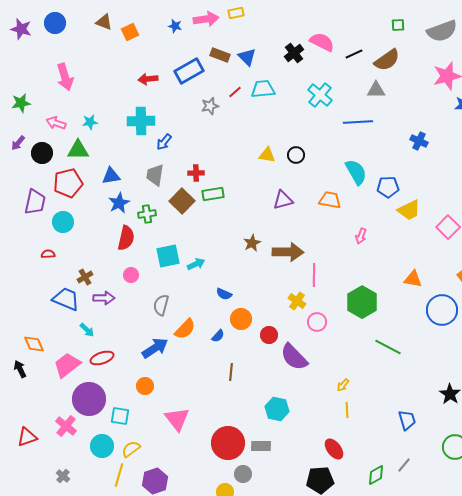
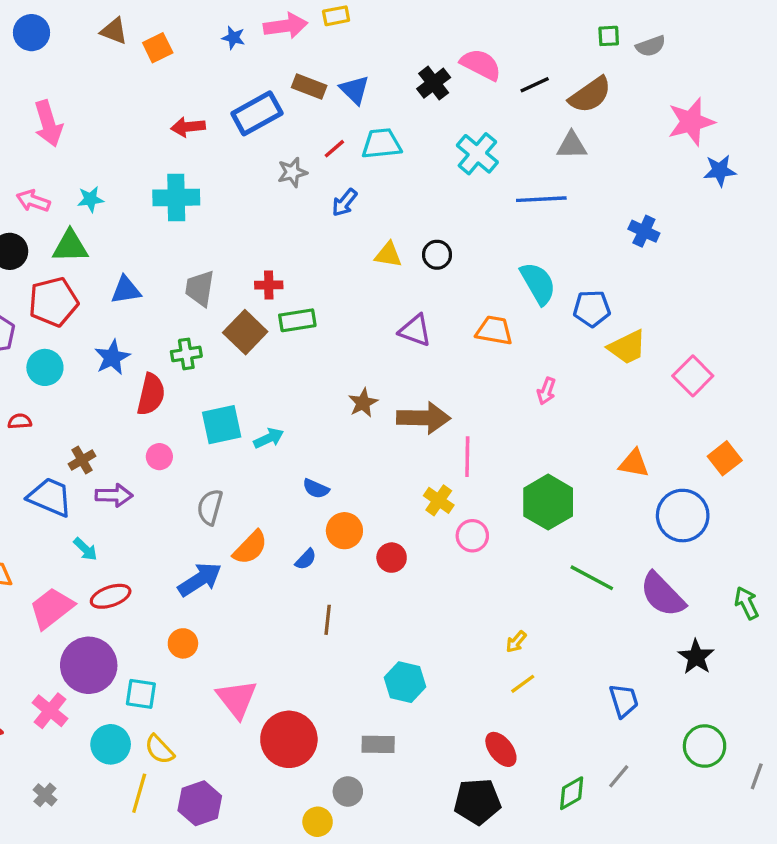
gray semicircle: (442, 31) -> (651, 46), moved, size x0.6
blue arrow: (164, 142) -> (344, 203), moved
purple triangle: (283, 200) -> (415, 330), turned 35
blue star: (119, 203) -> (112, 357), moved
purple semicircle: (294, 357) -> (662, 595), moved
yellow line: (347, 410) -> (523, 684), turned 56
red circle: (228, 443) -> (289, 739), moved
yellow semicircle: (131, 449) -> (159, 749), turned -96

